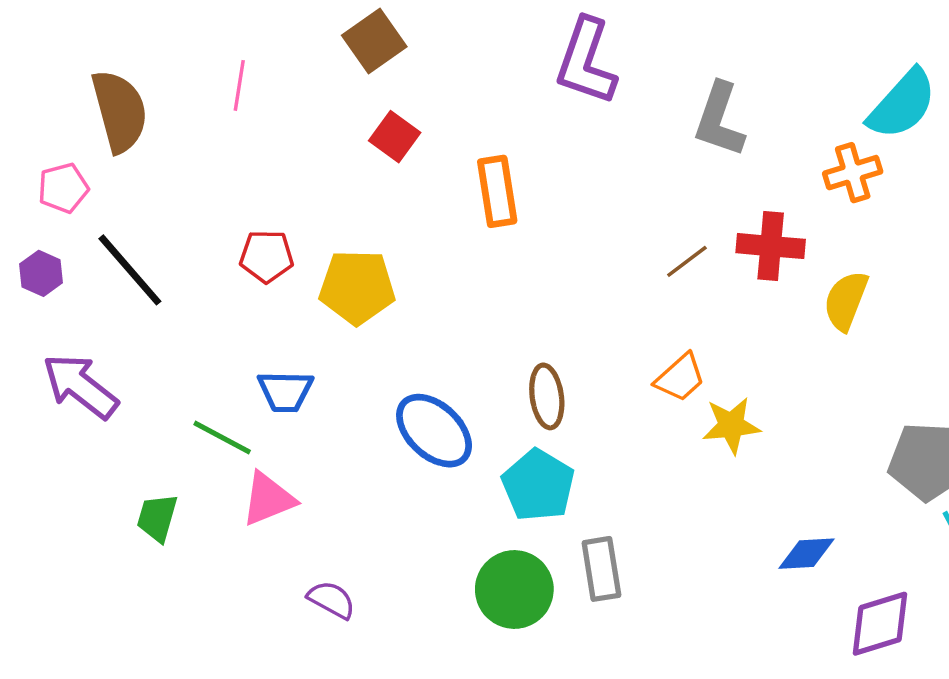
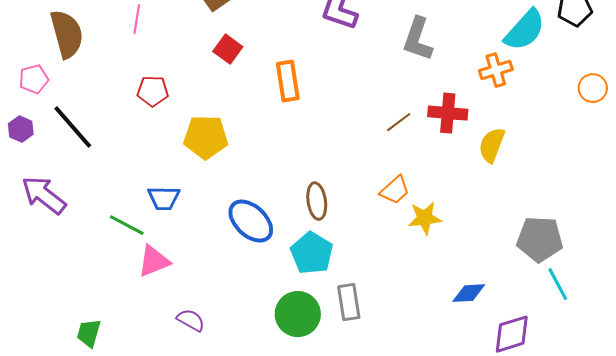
red pentagon: (267, 256) -> (153, 91), moved
green trapezoid: (157, 518) -> (89, 333), moved

